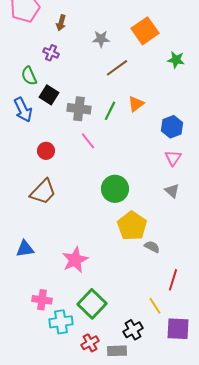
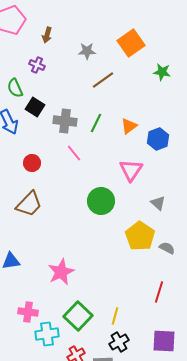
orange triangle: (136, 104) -> (129, 126), moved
pink triangle: (173, 158) -> (131, 170), moved, size x1.4
yellow pentagon: (132, 226) -> (140, 236), moved
gray semicircle: (152, 247) -> (167, 248), moved
yellow line: (155, 306) -> (115, 316), moved, turned 48

